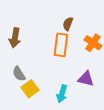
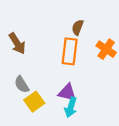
brown arrow: (15, 38) -> (17, 43), turned -42
purple triangle: (86, 79) -> (67, 92), moved

